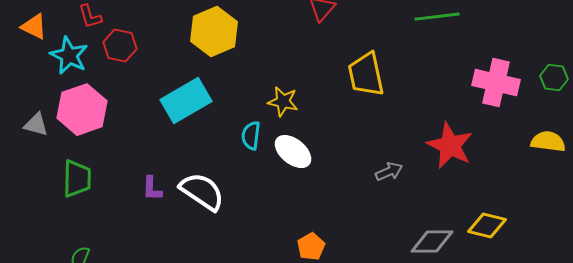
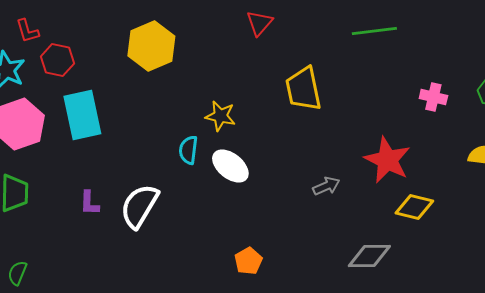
pink cross: (496, 83) -> (433, 97), size x0.6
cyan rectangle: (186, 101) -> (82, 115), moved, turned -72
white semicircle: (202, 192) -> (139, 206), turned -93
yellow diamond: (487, 226) -> (414, 207), moved

